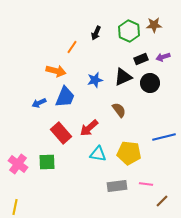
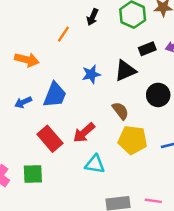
orange arrow: (56, 71) -> (27, 60), moved
black circle: (150, 83) -> (158, 95), moved
yellow pentagon: (129, 153) -> (133, 140), moved

